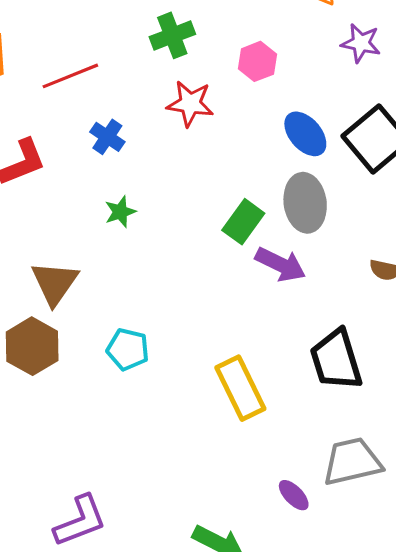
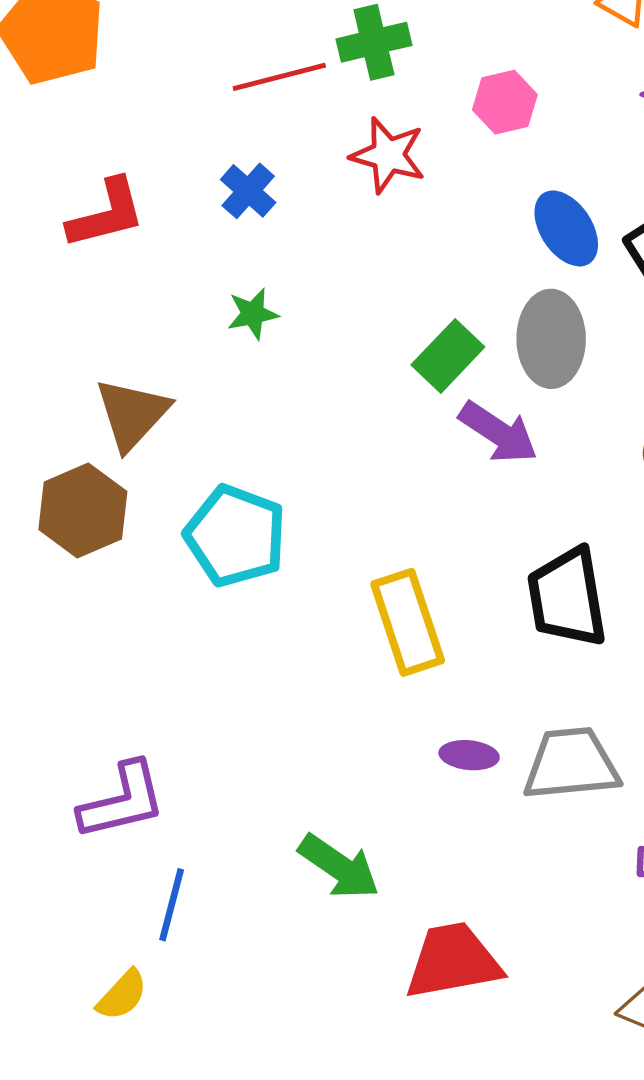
red line: (70, 76) -> (279, 77), moved
cyan pentagon: (128, 349) -> (236, 536), size x1.5
purple ellipse: (294, 495) -> (469, 755), moved, turned -48

